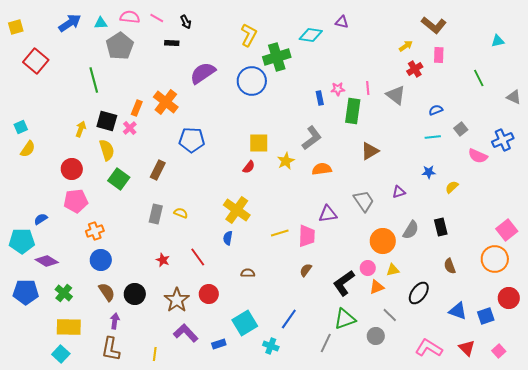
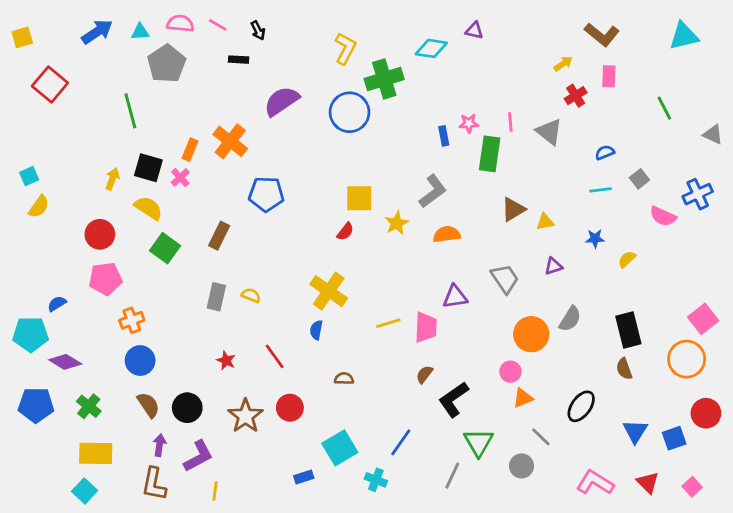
cyan triangle: (498, 41) -> (684, 36), moved, size x1.6
yellow semicircle: (107, 150) -> (148, 208), turned -40
black rectangle: (441, 227) -> (628, 330), moved, size x1.4
yellow triangle: (393, 270) -> (545, 222), moved
black L-shape: (344, 283) -> (454, 399), moved
blue triangle: (458, 311) -> (635, 431), turned 42
green triangle: (345, 319) -> (479, 442), turned -40
purple L-shape: (186, 333) -> (198, 456), moved, turned 105

